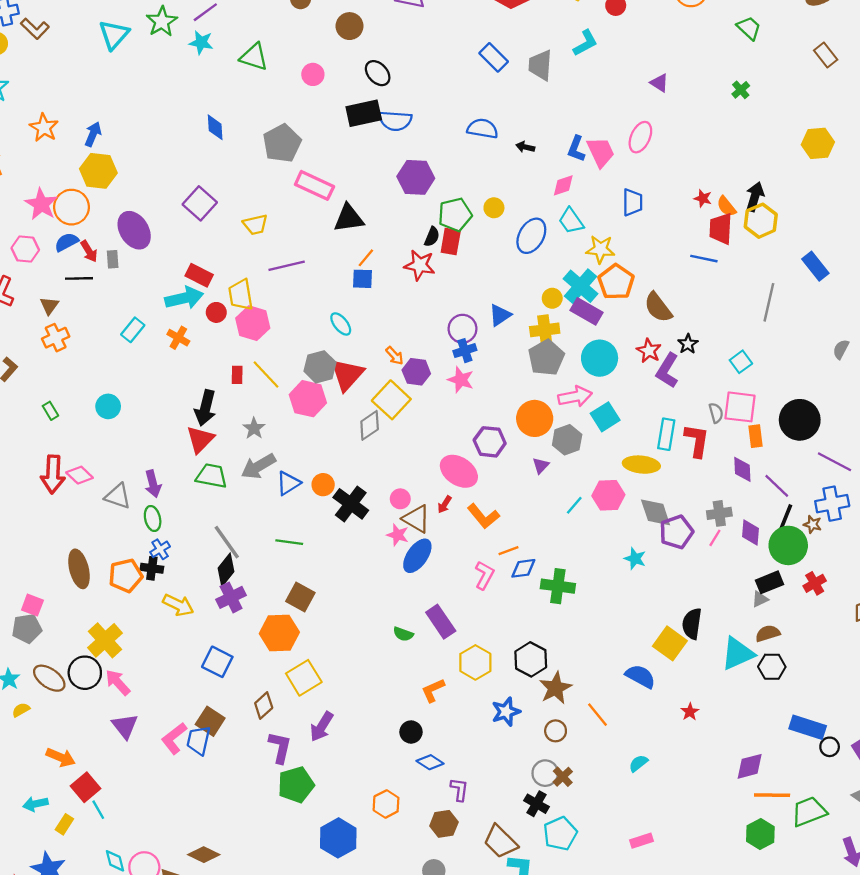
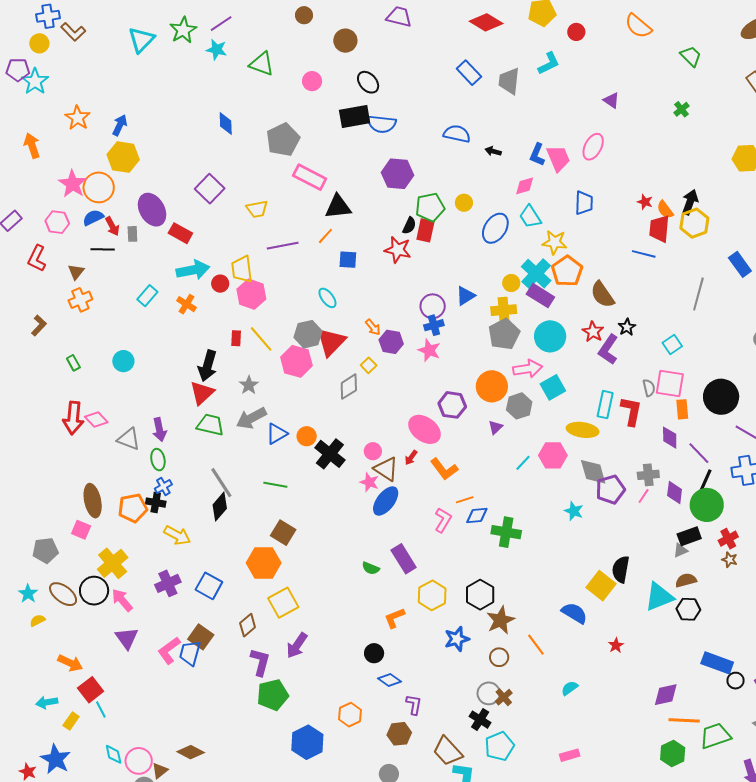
orange line: (366, 258) -> (325, 236), moved
red rectangle: (199, 275) -> (180, 233), moved
yellow square: (391, 400) -> (369, 365), size x0.5
brown star: (813, 524) -> (730, 560), moved
purple cross: (231, 597) -> (168, 583), moved
pink square: (32, 605) -> (81, 530), moved

